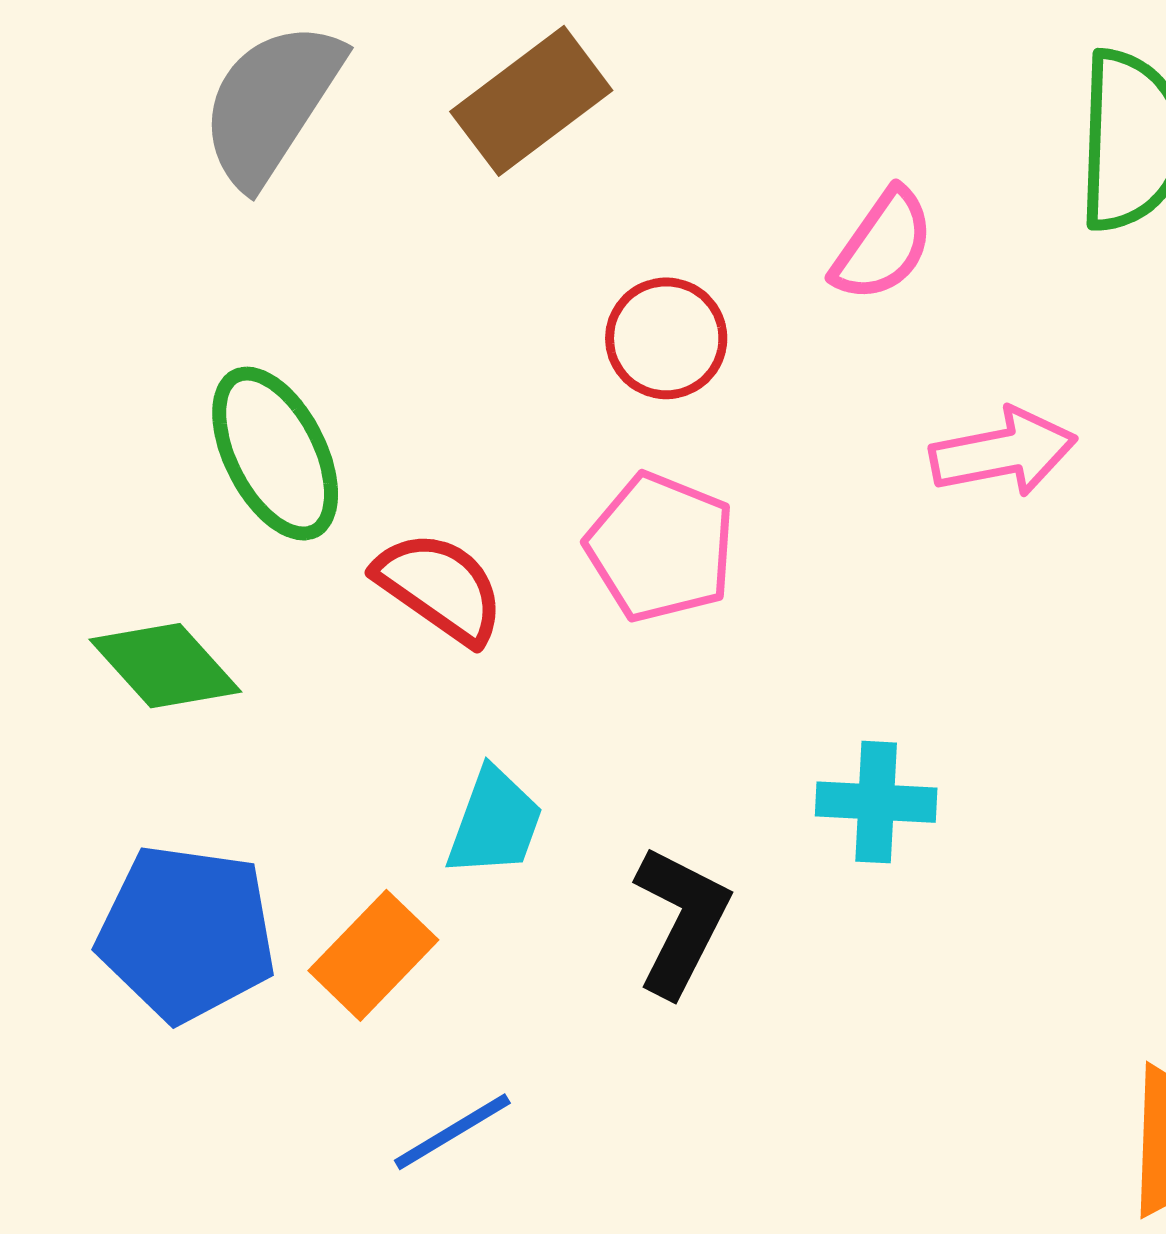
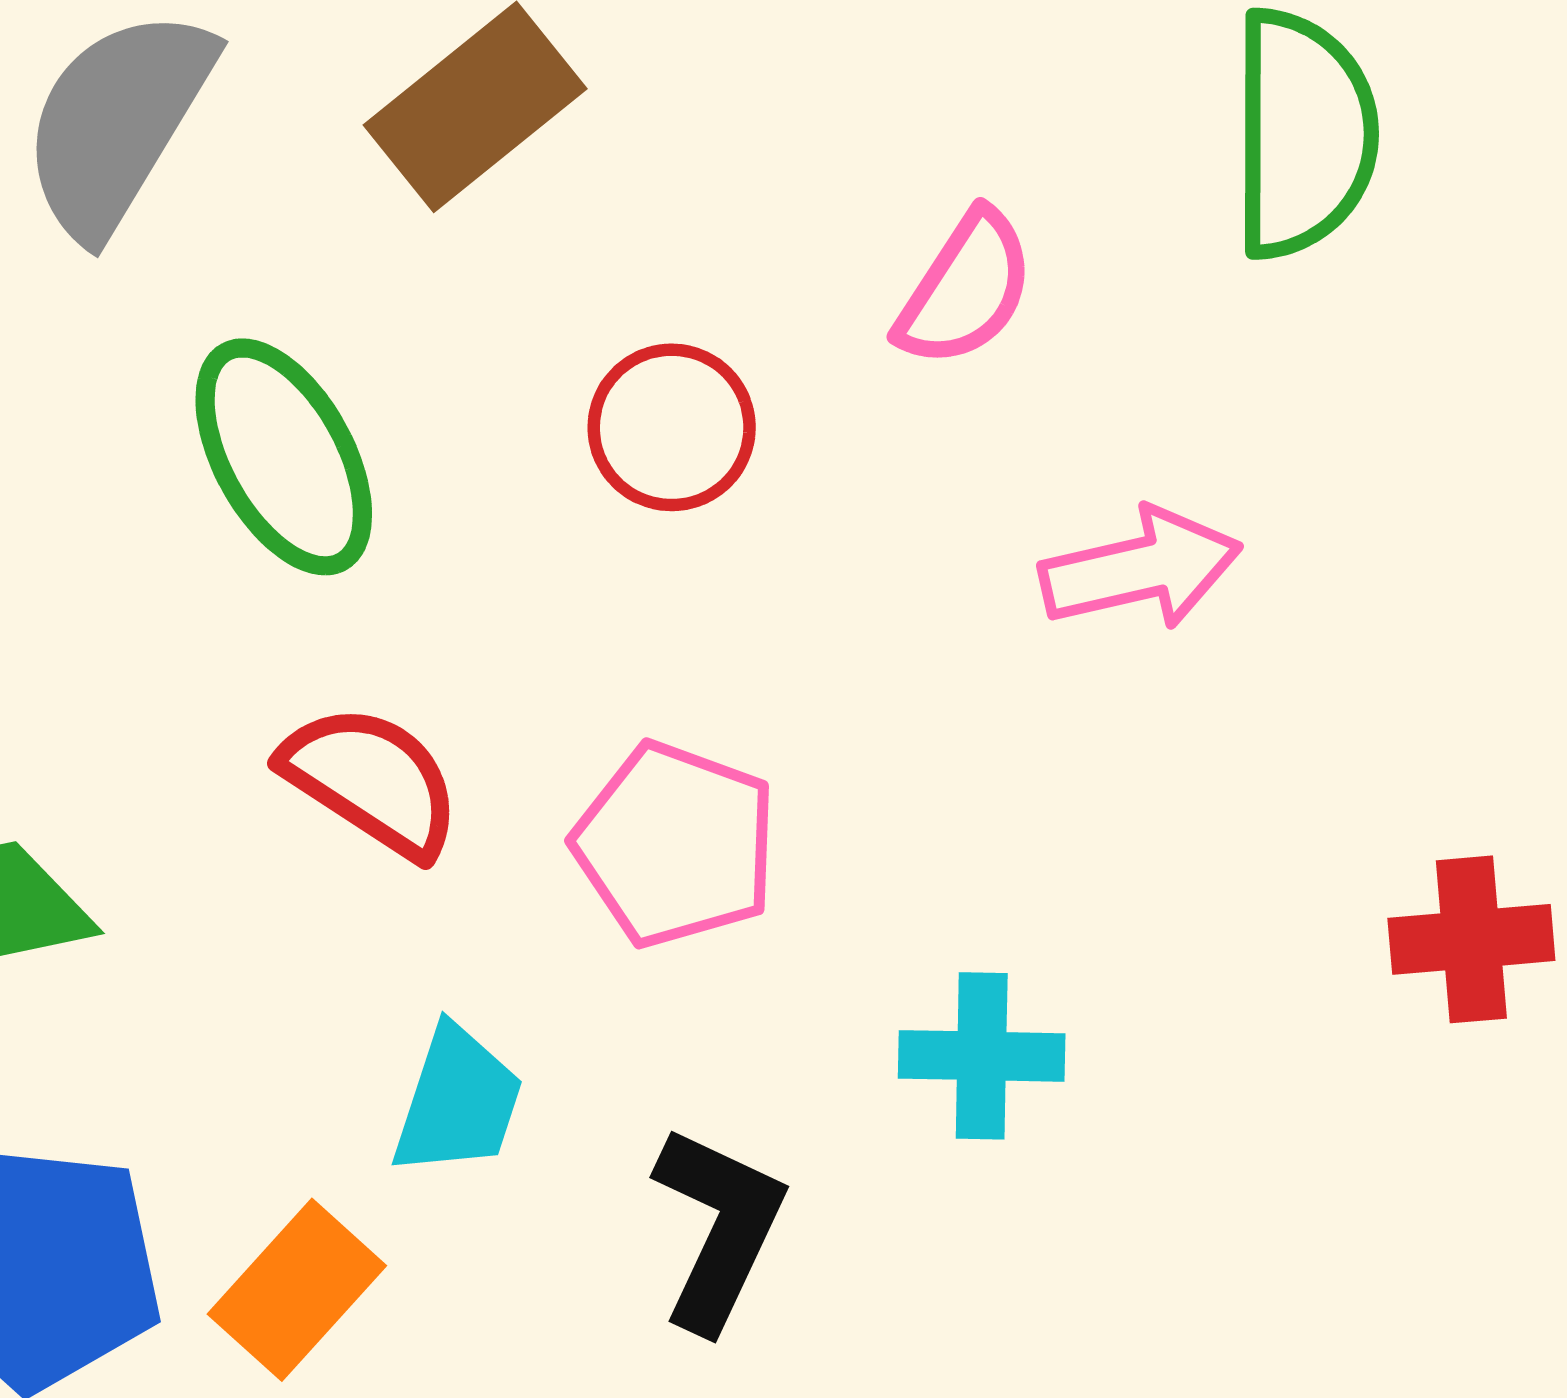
green ellipse: (275, 454) -> (284, 457), moved
pink pentagon: (661, 547) -> (675, 845), moved

